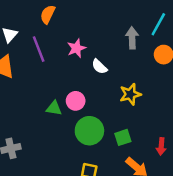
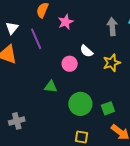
pink star: (76, 48) -> (66, 22), moved
yellow star: (130, 94) -> (112, 63), moved
pink circle: (76, 101) -> (70, 64), moved

